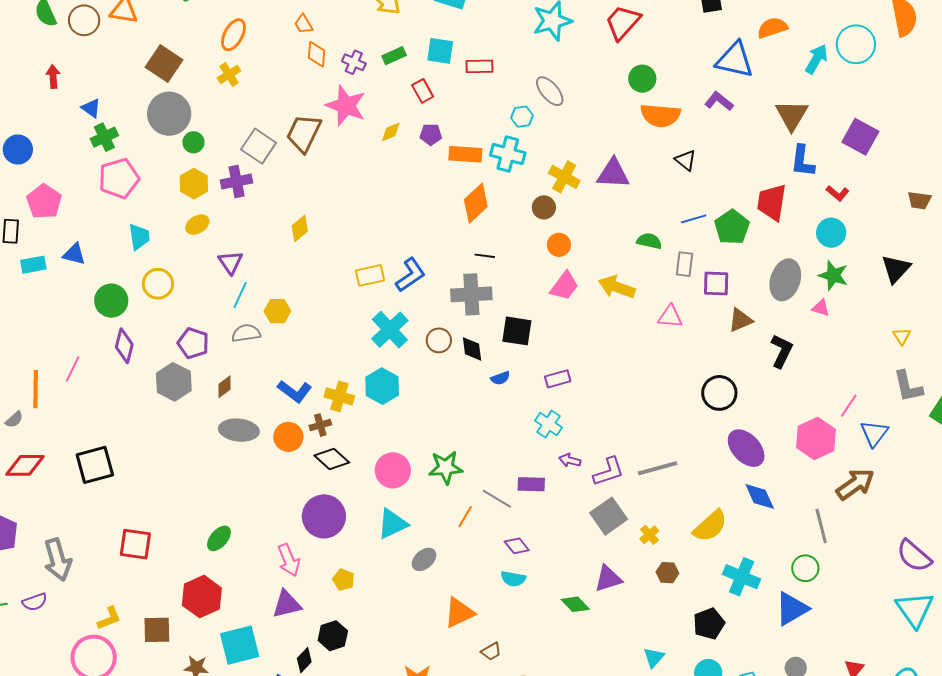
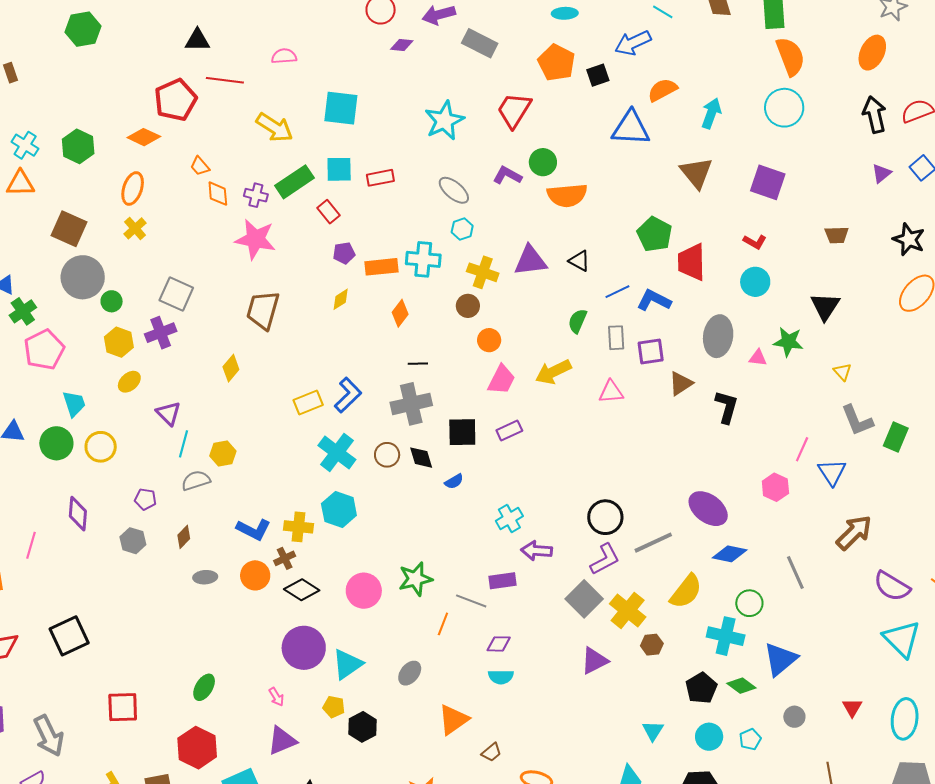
cyan circle: (856, 44) -> (784, 108), moved
green rectangle: (394, 56) -> (294, 182), size x1.6
purple L-shape: (719, 101) -> (507, 175), moved
cyan hexagon: (522, 117) -> (462, 229), moved
yellow diamond: (391, 132) -> (341, 299), moved
brown trapezoid: (304, 133) -> (263, 310), moved
black triangle: (686, 160) -> (579, 261), moved
blue L-shape: (803, 161) -> (654, 300), moved, turned 120
orange diamond: (476, 203) -> (400, 313), size x0.7
green pentagon: (732, 227) -> (655, 234), moved
green semicircle: (649, 241) -> (577, 321), turned -70
green star: (833, 275) -> (788, 342), moved
yellow arrow: (617, 287) -> (553, 372), turned -36
green circle: (111, 301) -> (56, 443), moved
purple pentagon: (193, 343) -> (145, 499), size x0.7
purple rectangle: (558, 379) -> (509, 430), moved
gray hexagon: (174, 382) -> (133, 541), size x0.7
black circle: (719, 393) -> (605, 517), moved
cyan cross: (549, 424) -> (509, 519), turned 36
gray ellipse: (239, 430) -> (205, 577), size x0.6
pink hexagon: (816, 438) -> (775, 487), size x0.7
purple arrow: (570, 460) -> (536, 551), size x1.4
gray line: (658, 468) -> (653, 543), moved
purple L-shape: (609, 472) -> (605, 559), moved
brown arrow: (855, 484) -> (854, 533), moved
blue diamond: (760, 496) -> (730, 554), turned -44
cyan triangle: (393, 524) -> (347, 664), moved
yellow cross: (649, 535) -> (628, 610), size x1.8
purple diamond: (517, 546) -> (499, 644), turned -40
pink arrow: (289, 560) -> (276, 697), size x0.6
green circle: (805, 568) -> (749, 603), moved
green diamond: (575, 604) -> (741, 686), moved
black hexagon: (333, 636) -> (363, 727), moved

